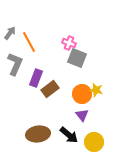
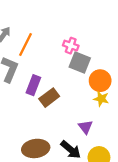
orange line: (29, 42) -> (26, 44), turned 55
orange circle: (82, 94) -> (100, 81), moved

